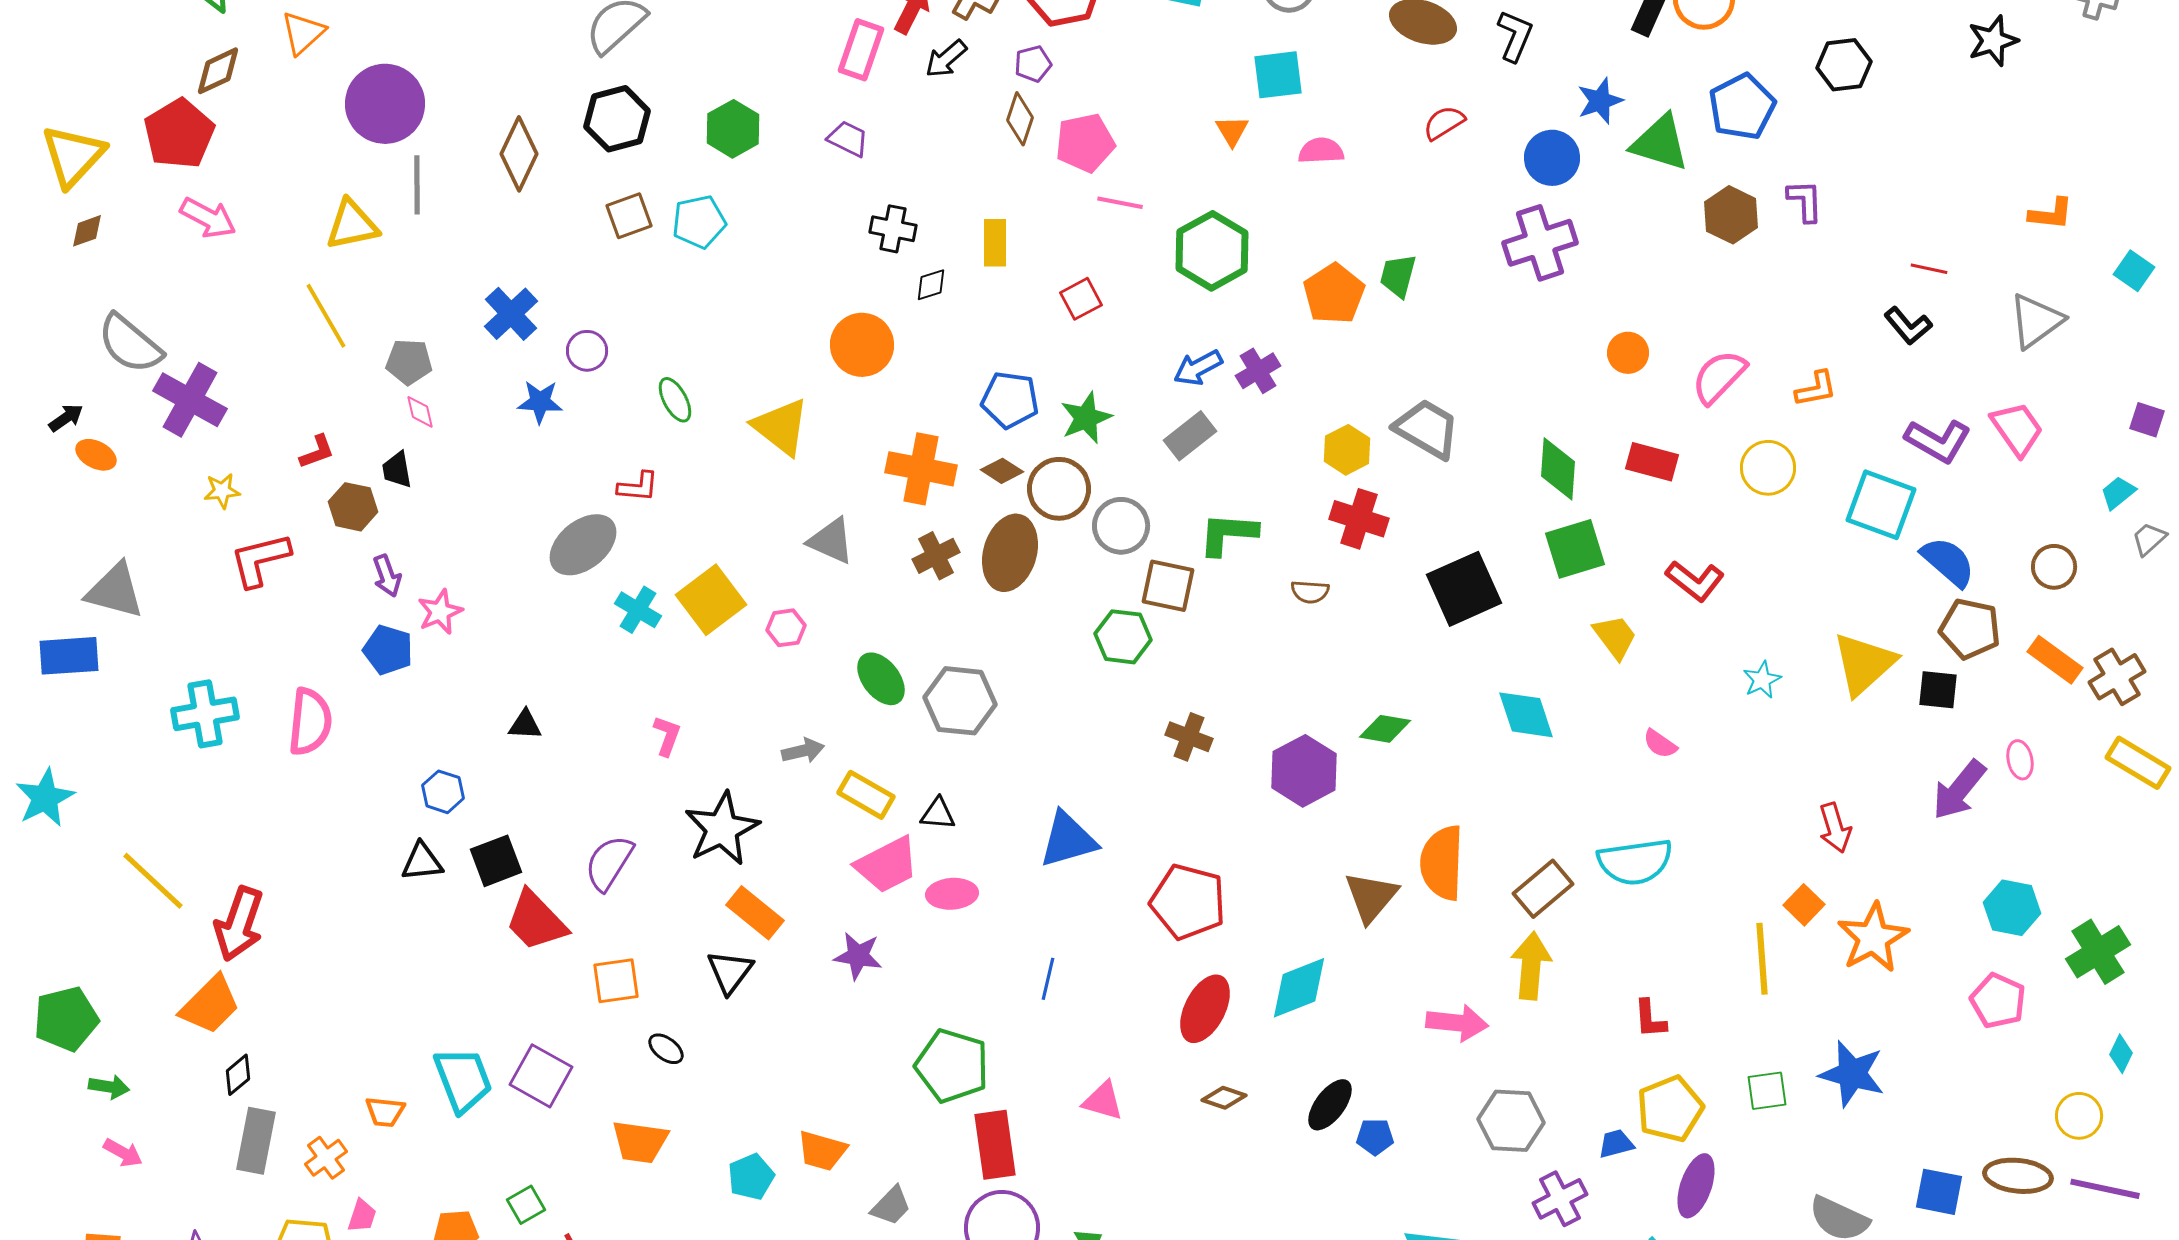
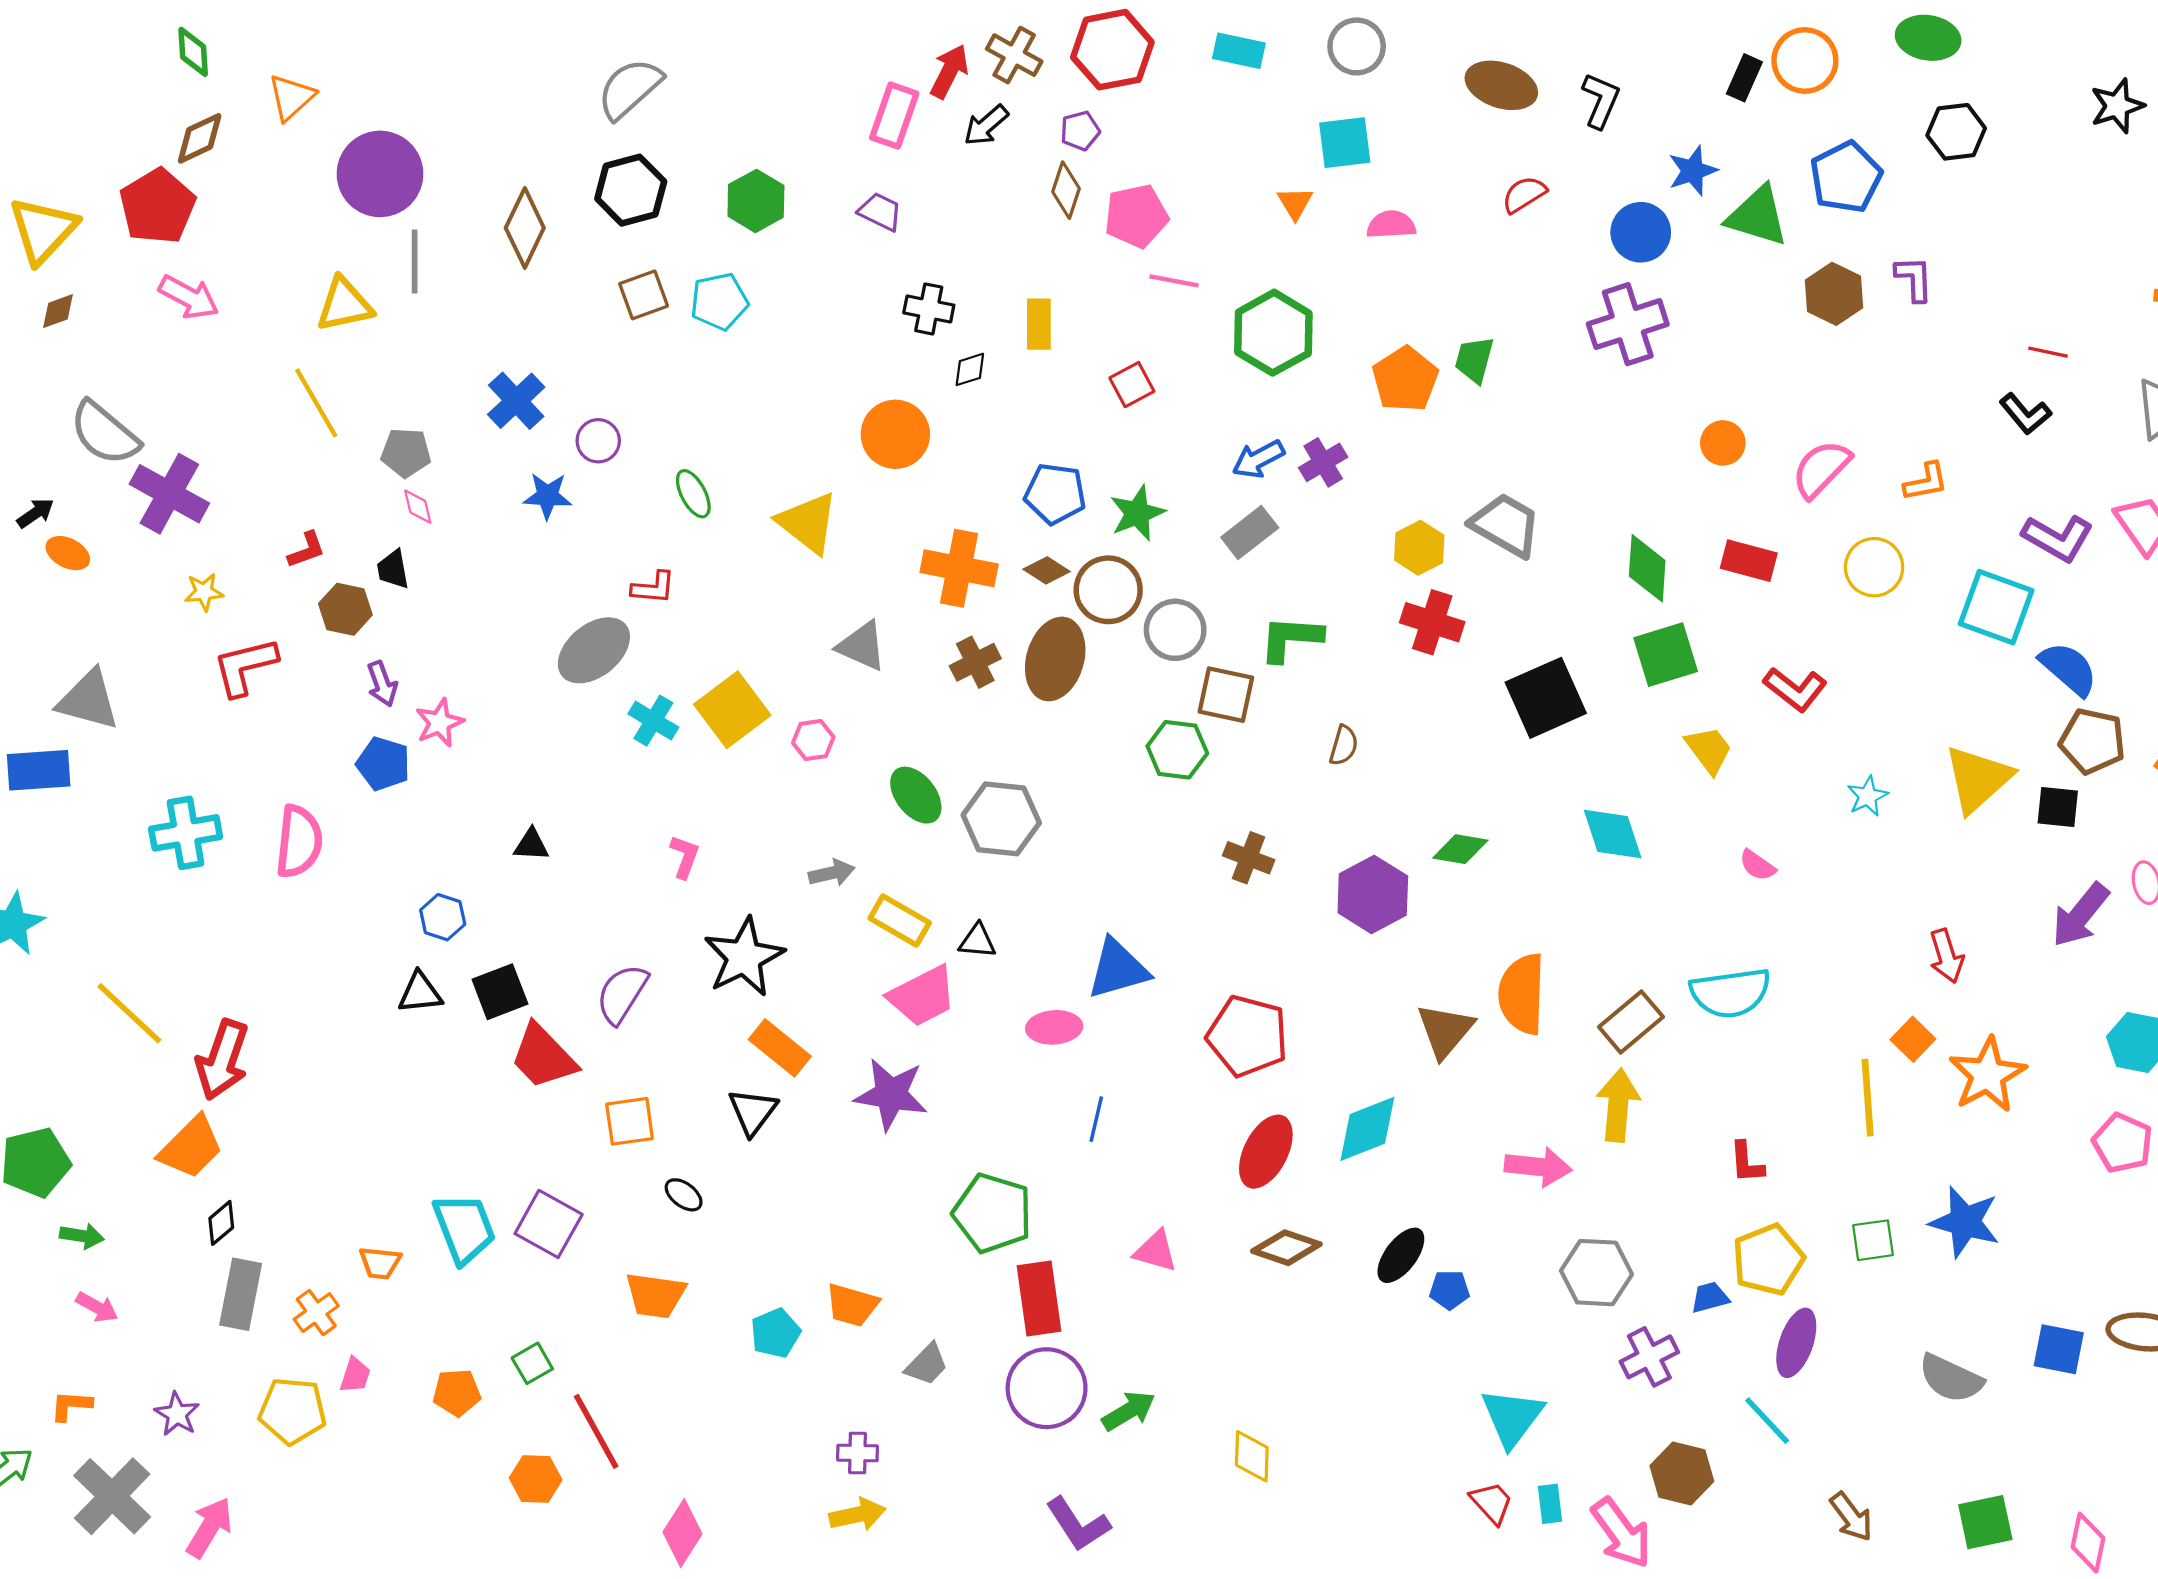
brown semicircle: (1310, 592) -> (1344, 745), moved, turned -78
pink ellipse: (952, 894) -> (1054, 1027), moved
purple star: (858, 956) -> (891, 1094), size x1.4
brown diamond: (1224, 1098) -> (1286, 1248), size x1.4

